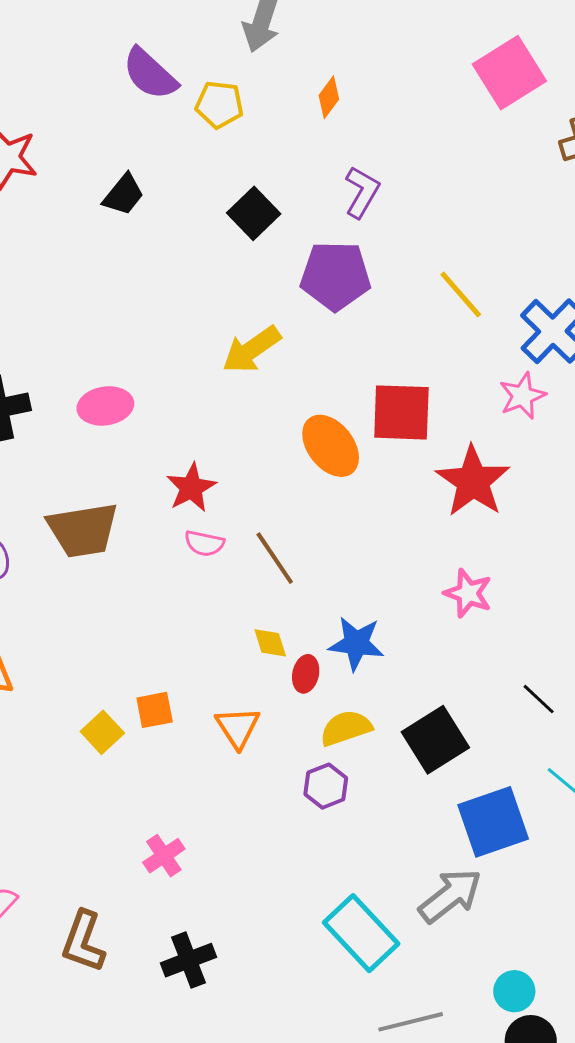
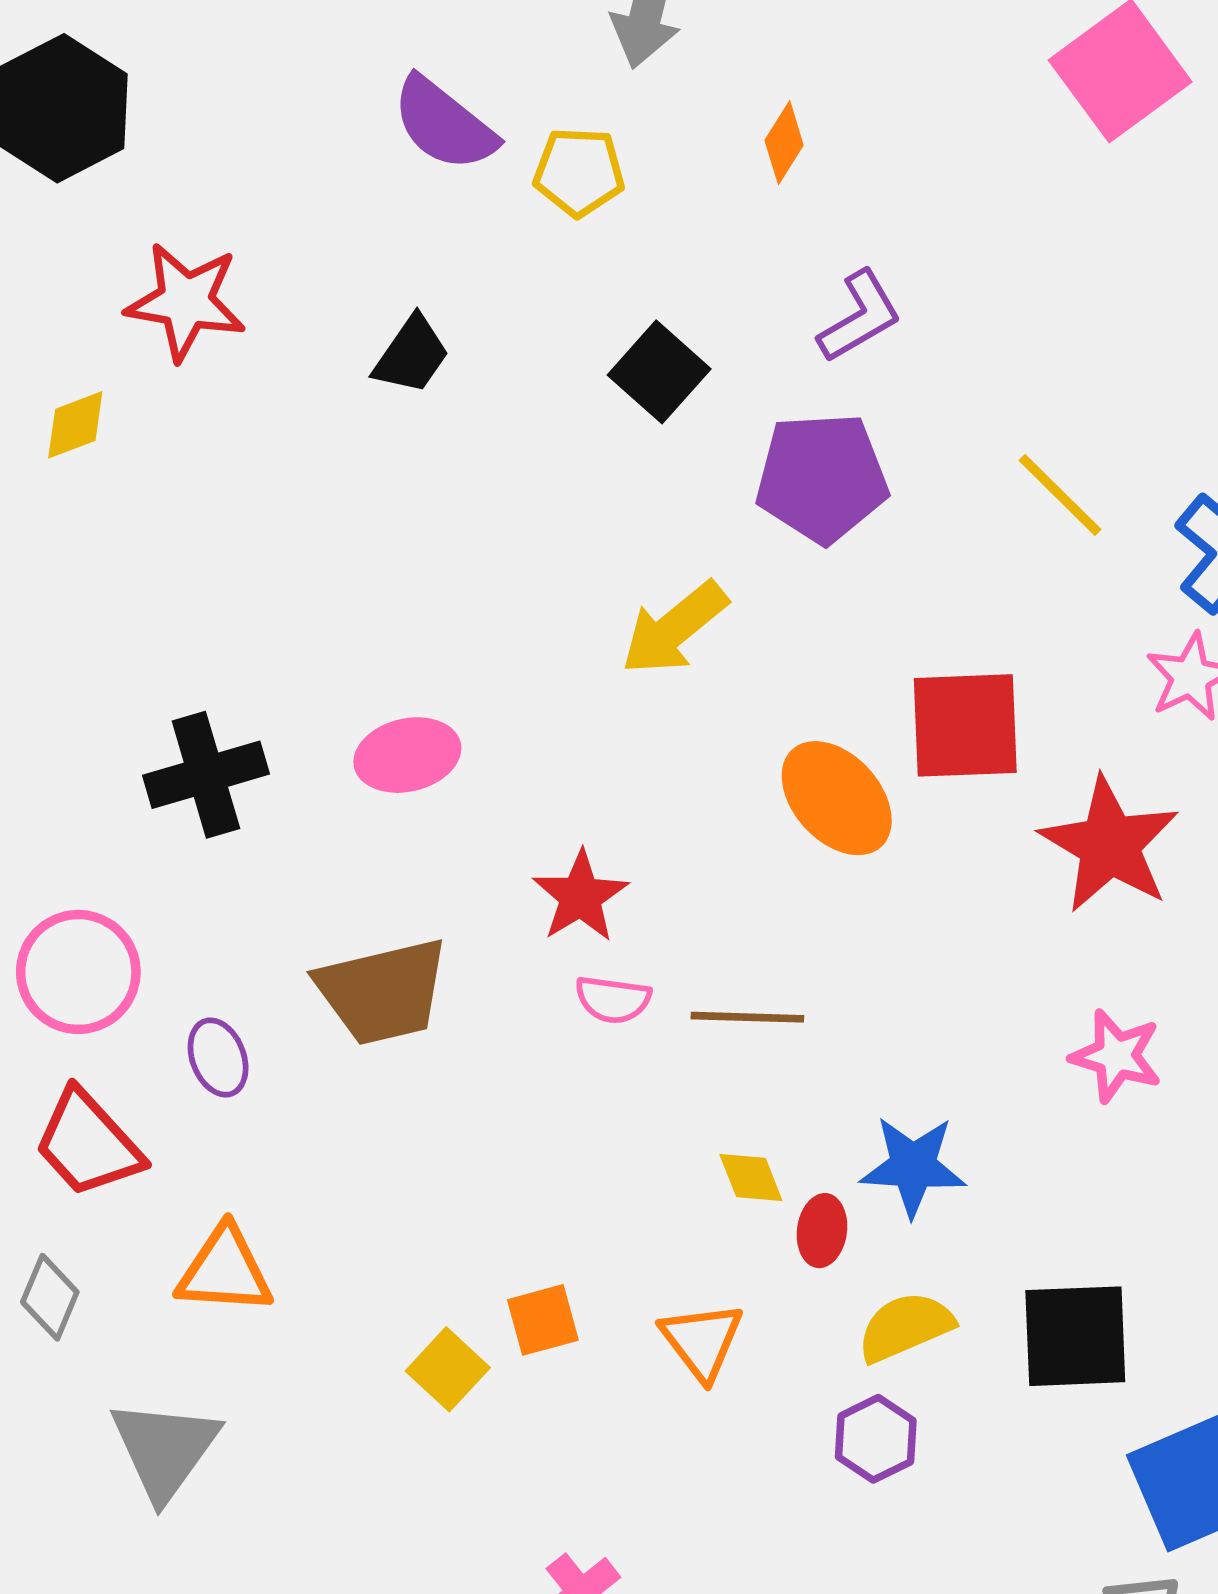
purple L-shape: (362, 192) -> (860, 316), turned 34
brown line: (275, 558) -> (747, 1017), turned -50
black square: (435, 740) -> (1075, 1336), turned 34

